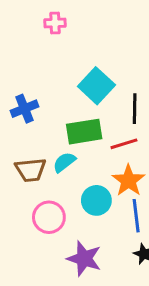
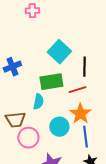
cyan semicircle: (64, 162) -> (38, 102), turned 140
brown trapezoid: (31, 170) -> (15, 120), moved

